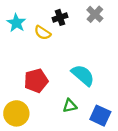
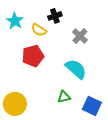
gray cross: (95, 14) -> (80, 36), moved
red pentagon: (36, 81) -> (33, 56), moved

